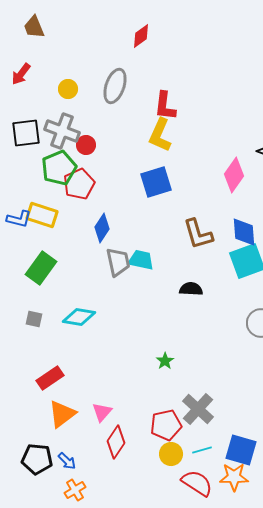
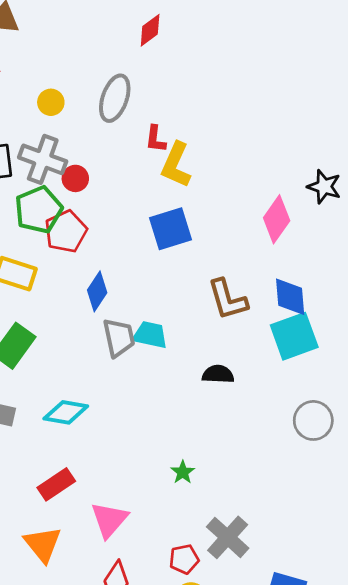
red L-shape: (165, 106) -> (156, 139), moved, size x0.7
red rectangle: (50, 378) -> (56, 484), moved
pink triangle: (102, 412) -> (109, 520), moved, size x1.4
orange triangle: (62, 414) -> (43, 544), turned -32
red pentagon: (166, 425) -> (184, 559), size x0.7

